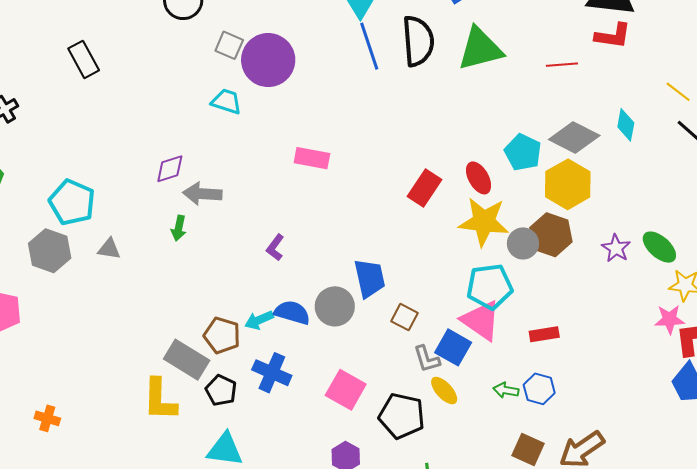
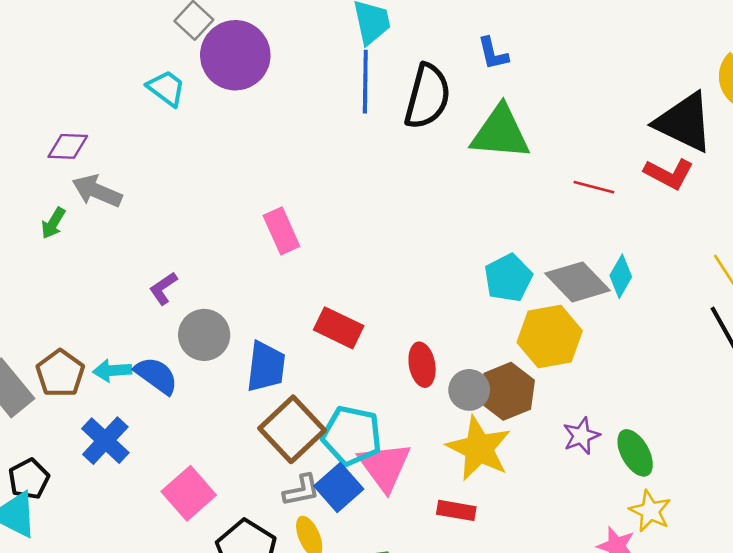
cyan diamond: (626, 125) -> (621, 276), moved
pink rectangle: (312, 158) -> (281, 231), moved, turned 36
red ellipse: (479, 178) -> (422, 365), moved
red rectangle: (424, 188) -> (339, 328), moved, turned 63
yellow star: (484, 222) -> (479, 448), moved
cyan pentagon: (490, 287) -> (352, 436), moved
gray circle: (335, 306) -> (204, 335), moved
brown square: (404, 317) -> (292, 429), size x1.8
gray L-shape: (427, 359) -> (301, 490), turned -104
black pentagon: (221, 390) -> (29, 479), moved

